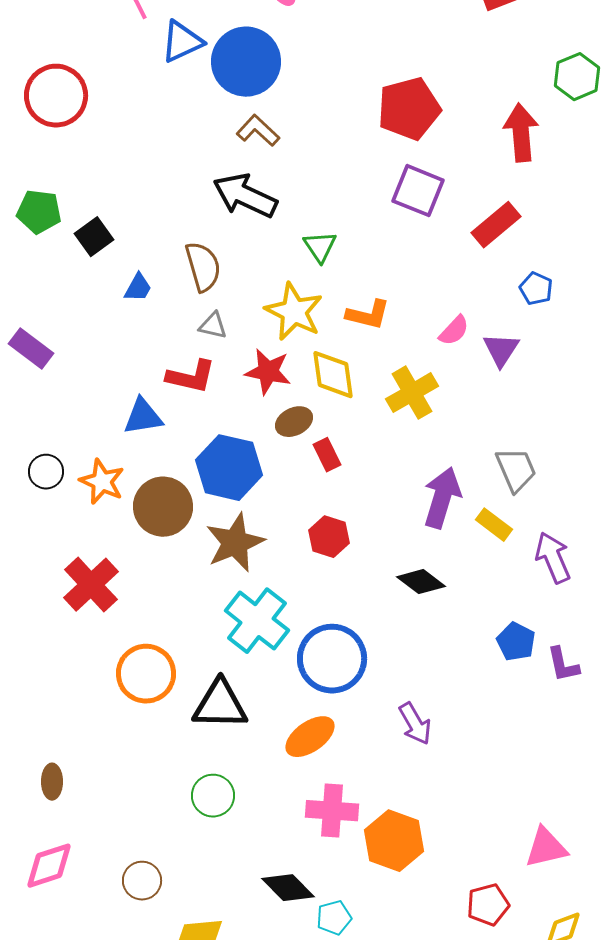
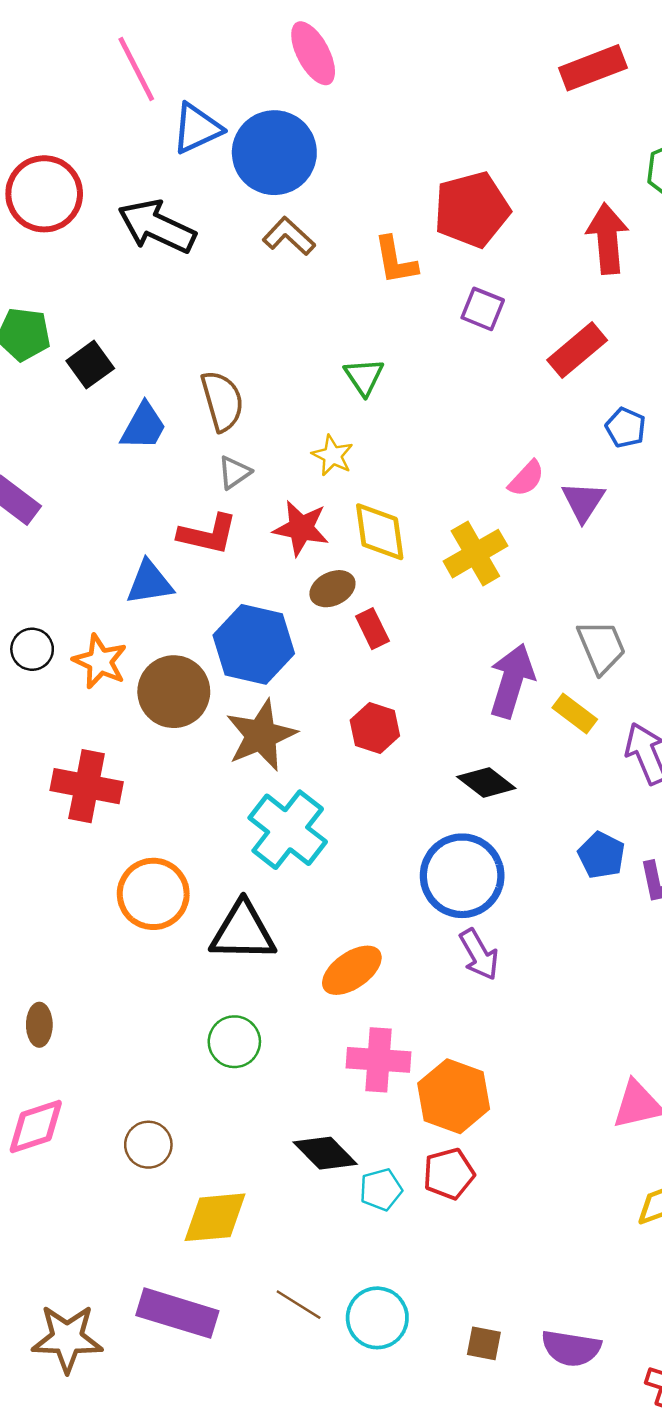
purple square: (418, 191) -> (483, 309), size x0.7
black arrow: (245, 196) -> (157, 227), moved
blue trapezoid: (138, 288) -> (144, 426), size x1.4
yellow star: (294, 312) -> (332, 455), size x0.6
orange L-shape: (368, 315) -> (395, 260), moved, turned 66
gray triangle: (213, 326) -> (234, 472), turned -48
red cross: (91, 585) -> (87, 786), turned -36
blue circle: (332, 659) -> (462, 876), moved
red pentagon: (488, 905) -> (449, 1174), moved

